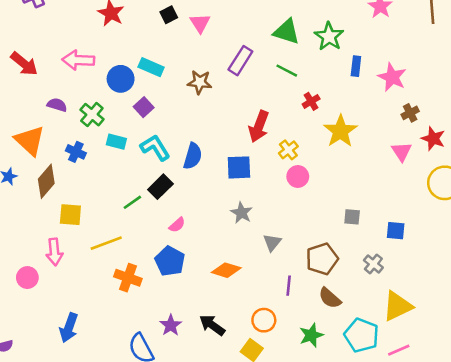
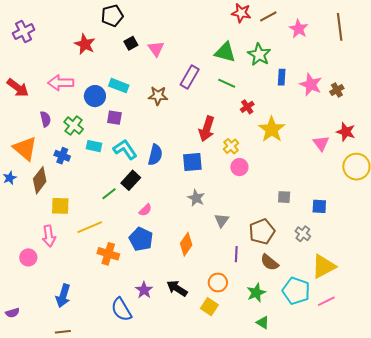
purple semicircle: (57, 105) -> (45, 119), turned 63
purple square: (144, 107) -> (114, 118), turned -35
brown cross: (410, 113) -> (337, 90), moved
orange diamond: (226, 270) -> (186, 244), turned -70

